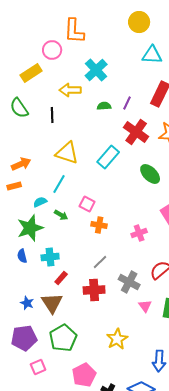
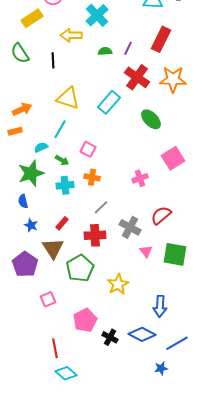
orange cross: (99, 225) -> (92, 177), moved
cyan cross: (50, 257) -> (65, 185), moved
blue star: (27, 303) -> (31, 225), moved
purple pentagon: (24, 338) -> (25, 264), moved, turned -30
green pentagon: (63, 338) -> (80, 268), moved
pink square: (38, 367) -> (48, 299), moved

